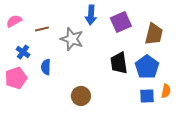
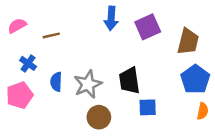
gray star: (72, 39) -> (88, 84), moved, turned 30
black trapezoid: (119, 63) -> (129, 81), moved
blue pentagon: (147, 67) -> (195, 79), moved
blue square: (147, 96) -> (148, 107), moved

